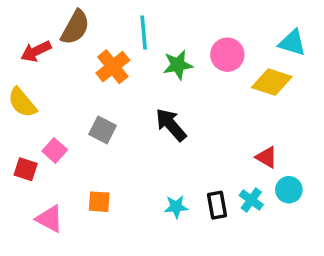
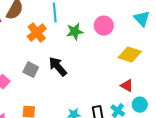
cyan triangle: (292, 43) -> (142, 19), turned 30
yellow diamond: (272, 82) -> (130, 55), moved
black arrow: (171, 125) -> (58, 67), moved

